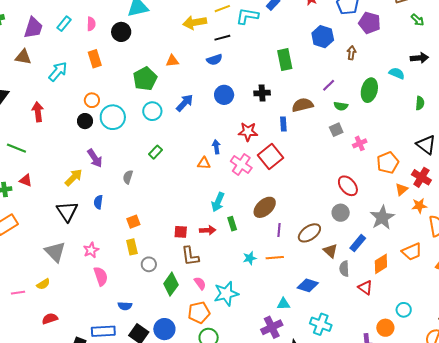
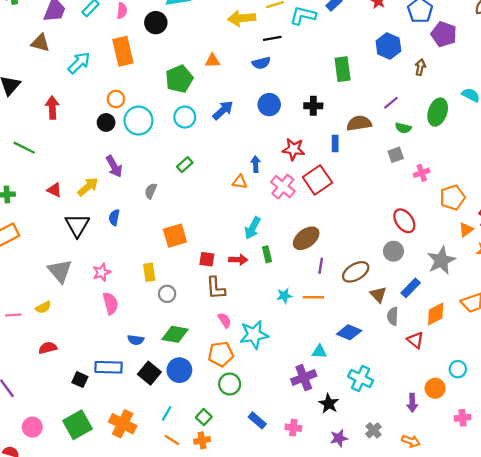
orange rectangle: (95, 59) -> (123, 51), size x1.4
red triangle: (26, 180) -> (54, 190), moved
orange square: (133, 222) -> (175, 236), moved, size x1.5
green diamond: (171, 284) -> (175, 334), moved, turned 60

